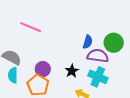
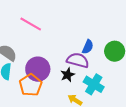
purple semicircle: (98, 56) -> (78, 60), moved
purple circle: (43, 69) -> (38, 69), size x1.5

